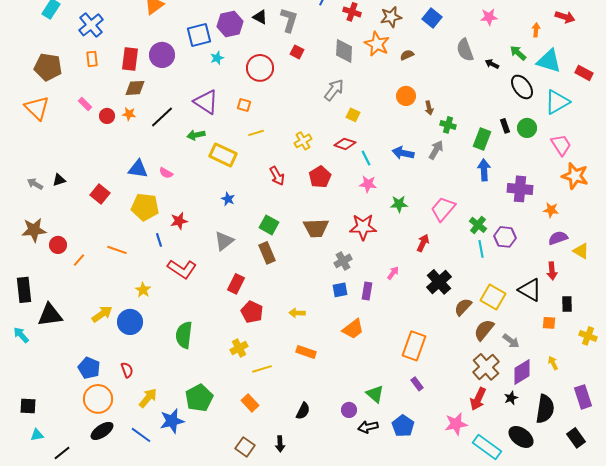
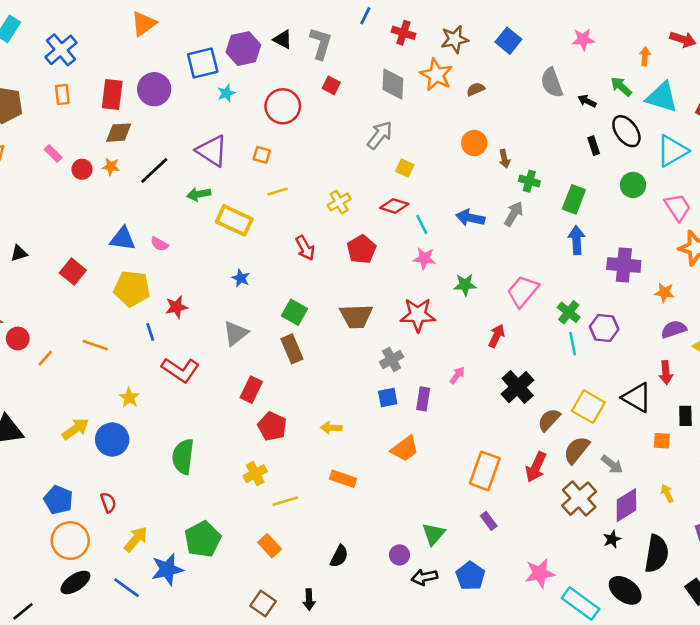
black rectangle: (505, 126) -> (594, 146), moved
green triangle: (375, 394) -> (434, 534), turned 30
red arrow: (478, 399) -> (536, 467), moved

